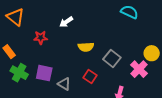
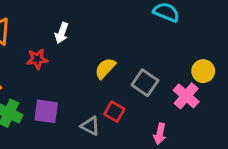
white arrow: (66, 22) -> (62, 33), moved, turned -32
yellow semicircle: (86, 47) -> (105, 68), turned 140
gray triangle: (64, 84) -> (90, 126), moved

